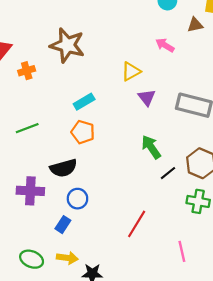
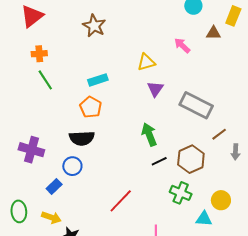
brown star: (67, 45) -> (94, 26), size x0.7
orange cross: (27, 71) -> (39, 54), moved
green line: (27, 128) -> (45, 80), moved, turned 65
black semicircle: (64, 168) -> (82, 138), moved
green ellipse: (32, 259) -> (19, 211), turned 50

